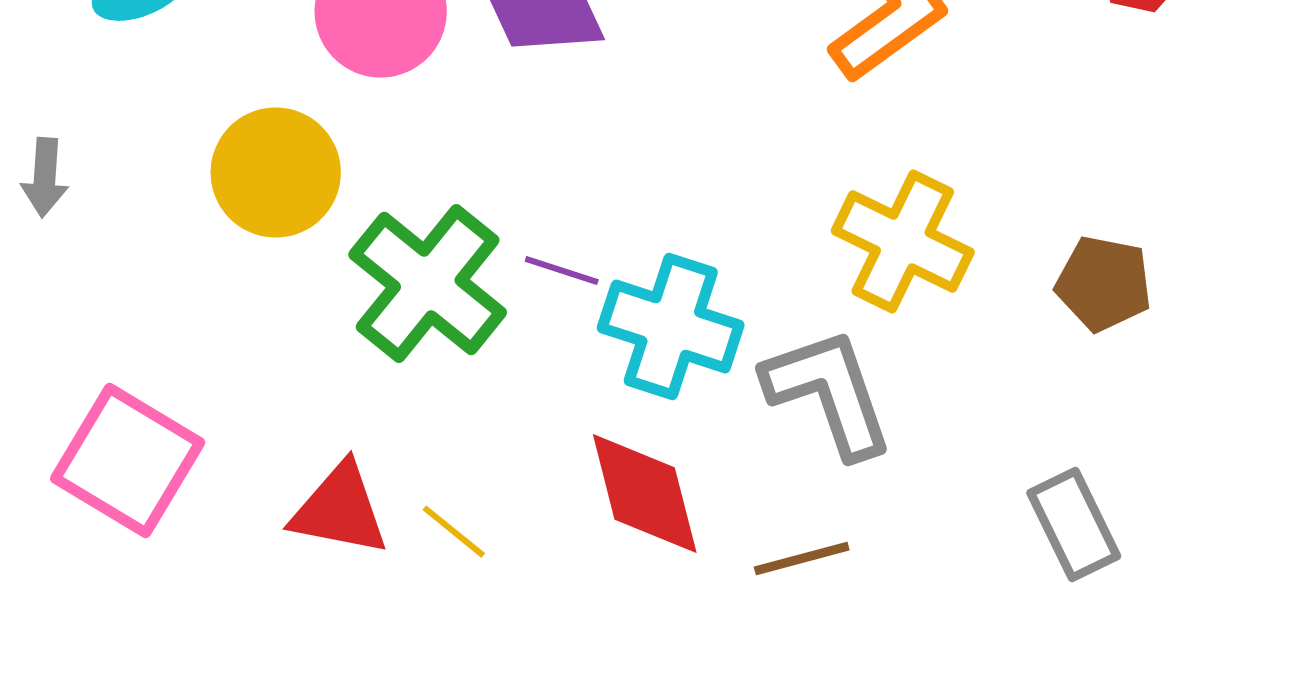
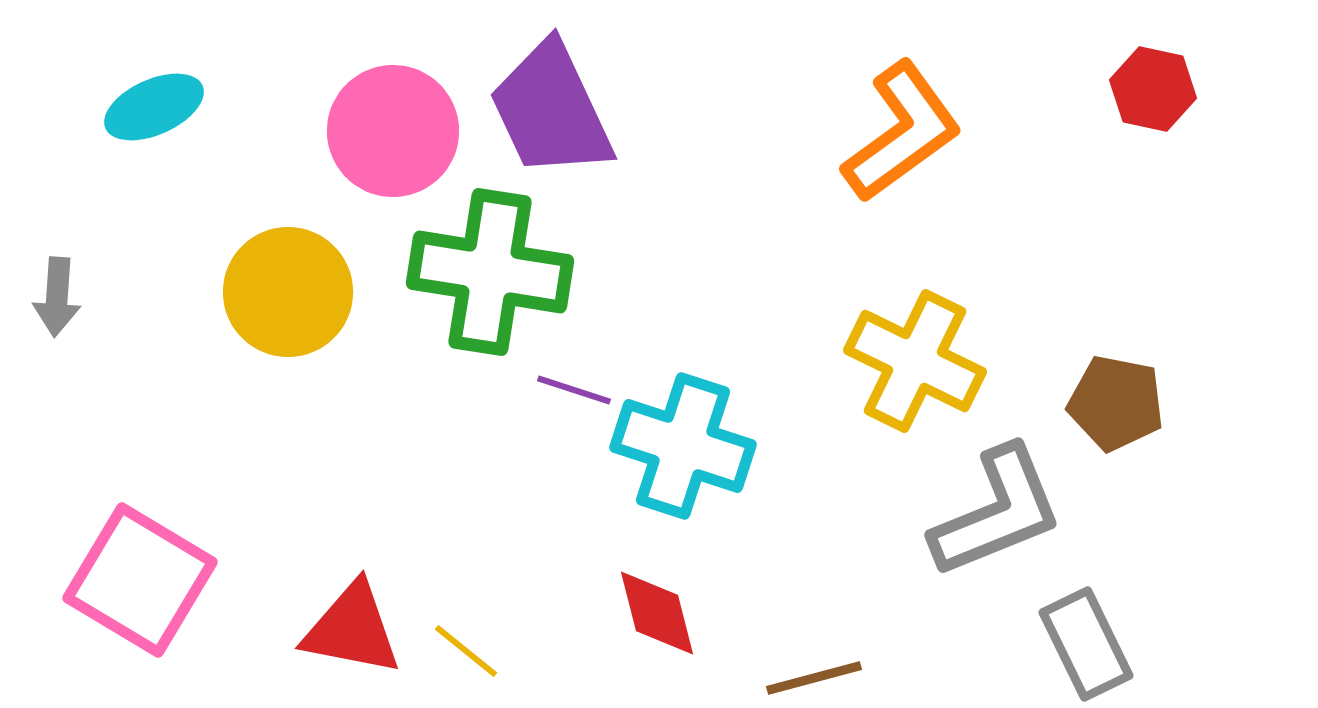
green cross: (428, 284) -> (490, 272), moved, turned -30
gray L-shape: (829, 393) -> (997, 512), moved, turned 87
red diamond: (645, 494) -> (657, 613), size x0.7

